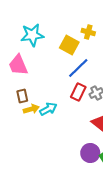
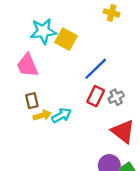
yellow cross: (88, 32) -> (112, 13), moved
yellow square: (69, 45) -> (66, 39), moved

